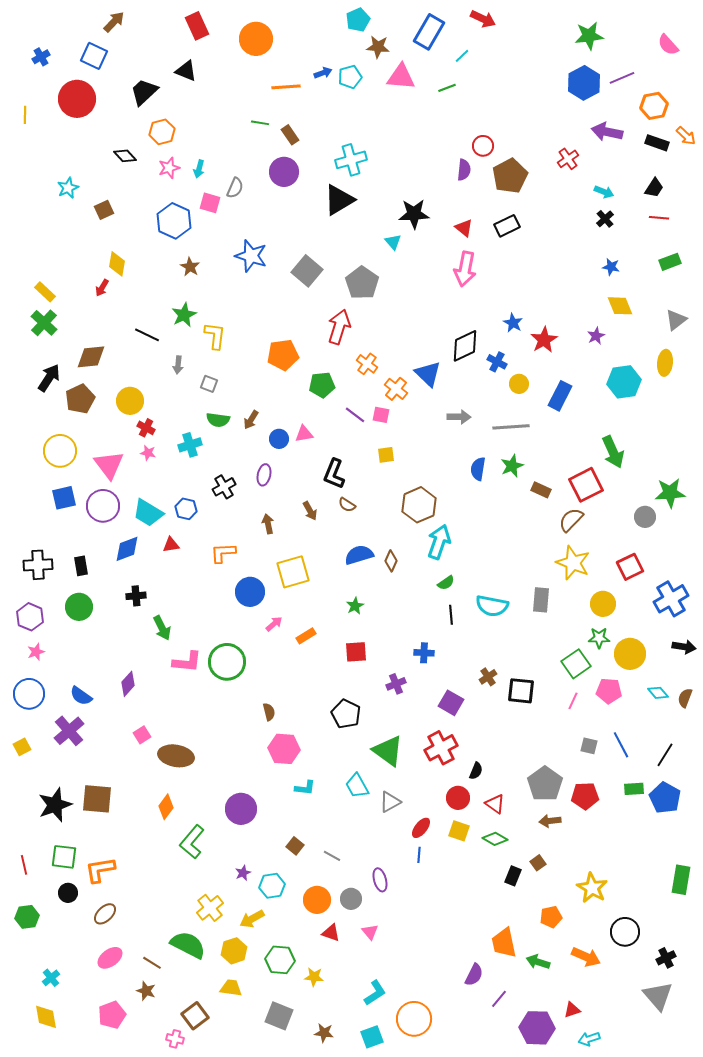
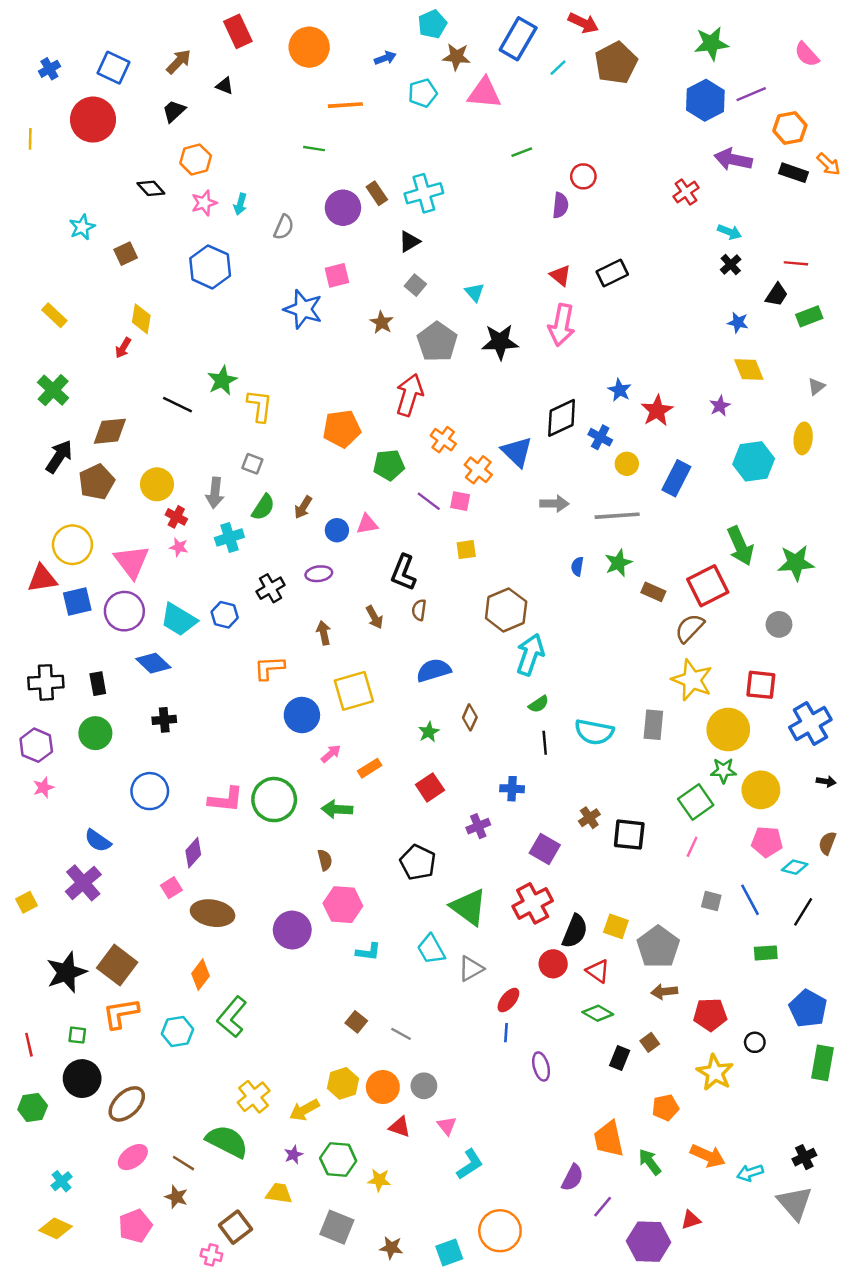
brown arrow: (114, 22) -> (179, 62), moved
black triangle: (186, 71) -> (225, 86), size x0.7
blue arrow: (323, 73) -> (385, 58), moved
green line: (447, 88) -> (522, 152), moved
black trapezoid: (144, 92) -> (174, 111), size x0.7
brown rectangle: (290, 135) -> (377, 193), moved
brown pentagon: (510, 176) -> (616, 63), moved
black trapezoid: (654, 188) -> (777, 295), moved
black triangle: (339, 200) -> (409, 242), size x0.6
pink square: (210, 203) -> (337, 275), moved, turned -30
black star: (414, 214) -> (500, 342), moved
brown star: (190, 267) -> (382, 322), moved
gray square: (307, 271) -> (415, 285), moved, size x0.6
yellow rectangle: (45, 292) -> (54, 315), moved
gray triangle: (676, 320) -> (816, 386), size x0.7
gray arrow: (178, 365) -> (215, 493), moved, size x1.4
green semicircle: (218, 420) -> (263, 507), turned -65
blue semicircle: (478, 469) -> (577, 566), size x0.7
purple ellipse: (264, 475) -> (319, 574), turned 70
green star: (670, 493) -> (796, 563), moved
brown semicircle: (347, 505) -> (419, 610), turned 66
red triangle: (171, 545) -> (42, 579), moved, size x1.5
blue diamond: (127, 549) -> (153, 663), turned 64
brown diamond: (391, 561) -> (470, 717), moved
red square: (630, 567) -> (761, 685), turned 32
yellow circle: (603, 604) -> (728, 730), size x1.4
green arrow: (162, 628) -> (337, 809), moved, turned 120
black arrow: (684, 647) -> (826, 781), size x0.7
red square: (356, 652) -> (430, 787), turned -30
purple diamond: (128, 684) -> (193, 853), moved
pink pentagon: (609, 691) -> (767, 842), moved
cyan diamond: (658, 693) -> (795, 867), moved, turned -35
blue circle: (29, 694) -> (150, 791), moved
black semicircle: (476, 771) -> (575, 931), size x1.6
red pentagon: (585, 796) -> (710, 1015), moved
blue pentagon: (665, 798) -> (808, 1009), moved
brown square: (97, 799) -> (117, 965), turned 32
purple circle: (241, 809) -> (292, 930), moved
yellow square: (459, 831) -> (616, 926), moved
green square: (64, 857) -> (77, 1035), size x0.6
orange L-shape: (100, 870) -> (121, 1013), moved
purple star: (243, 873) -> (293, 1155), moved
purple ellipse: (380, 880) -> (541, 1066), moved
cyan hexagon: (272, 886) -> (178, 1031), moved
black circle: (68, 893) -> (82, 1079), size x1.6
brown ellipse: (105, 914) -> (127, 1104), size x1.4
black circle: (625, 932) -> (755, 1042), moved, size x0.6
yellow hexagon: (234, 951) -> (343, 1083), moved
green arrow: (538, 962) -> (650, 1162), turned 35
cyan L-shape: (375, 993) -> (470, 1164), moved
yellow diamond: (46, 1017) -> (56, 1228), turned -56
cyan arrow: (589, 1039) -> (750, 1173), moved

